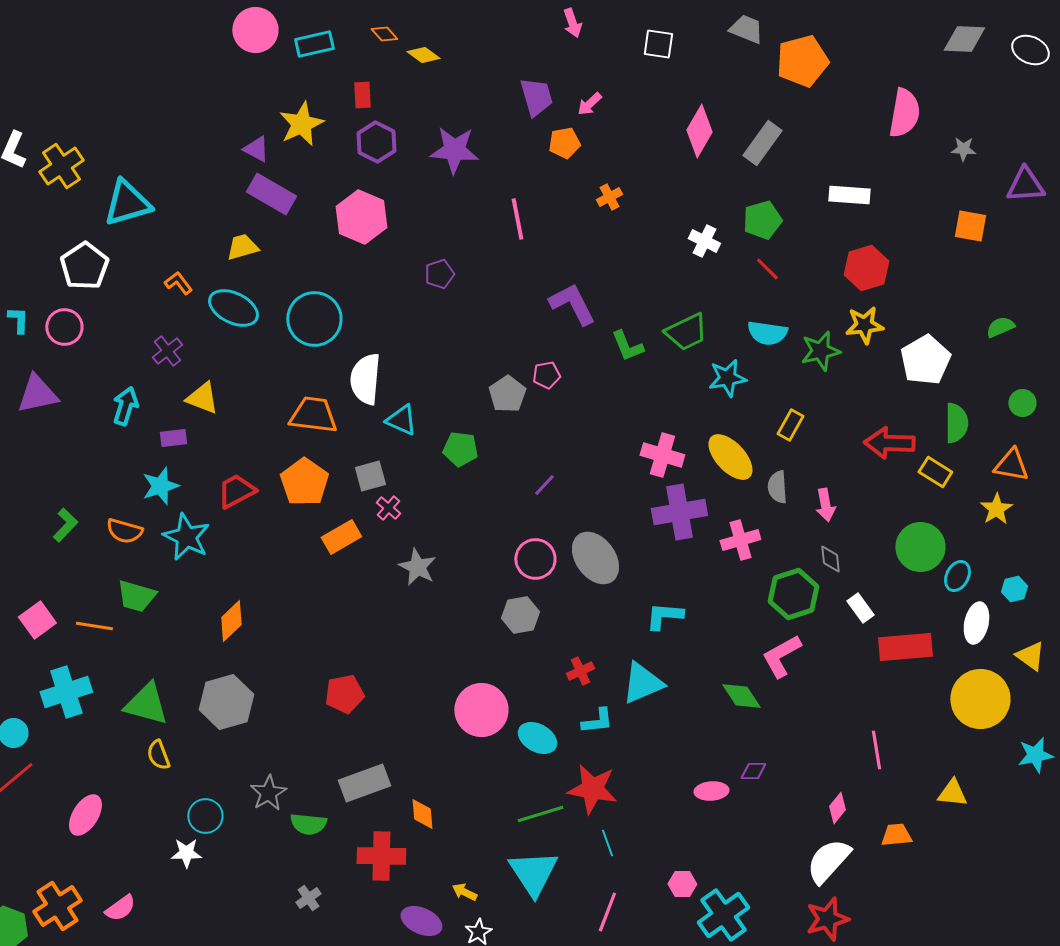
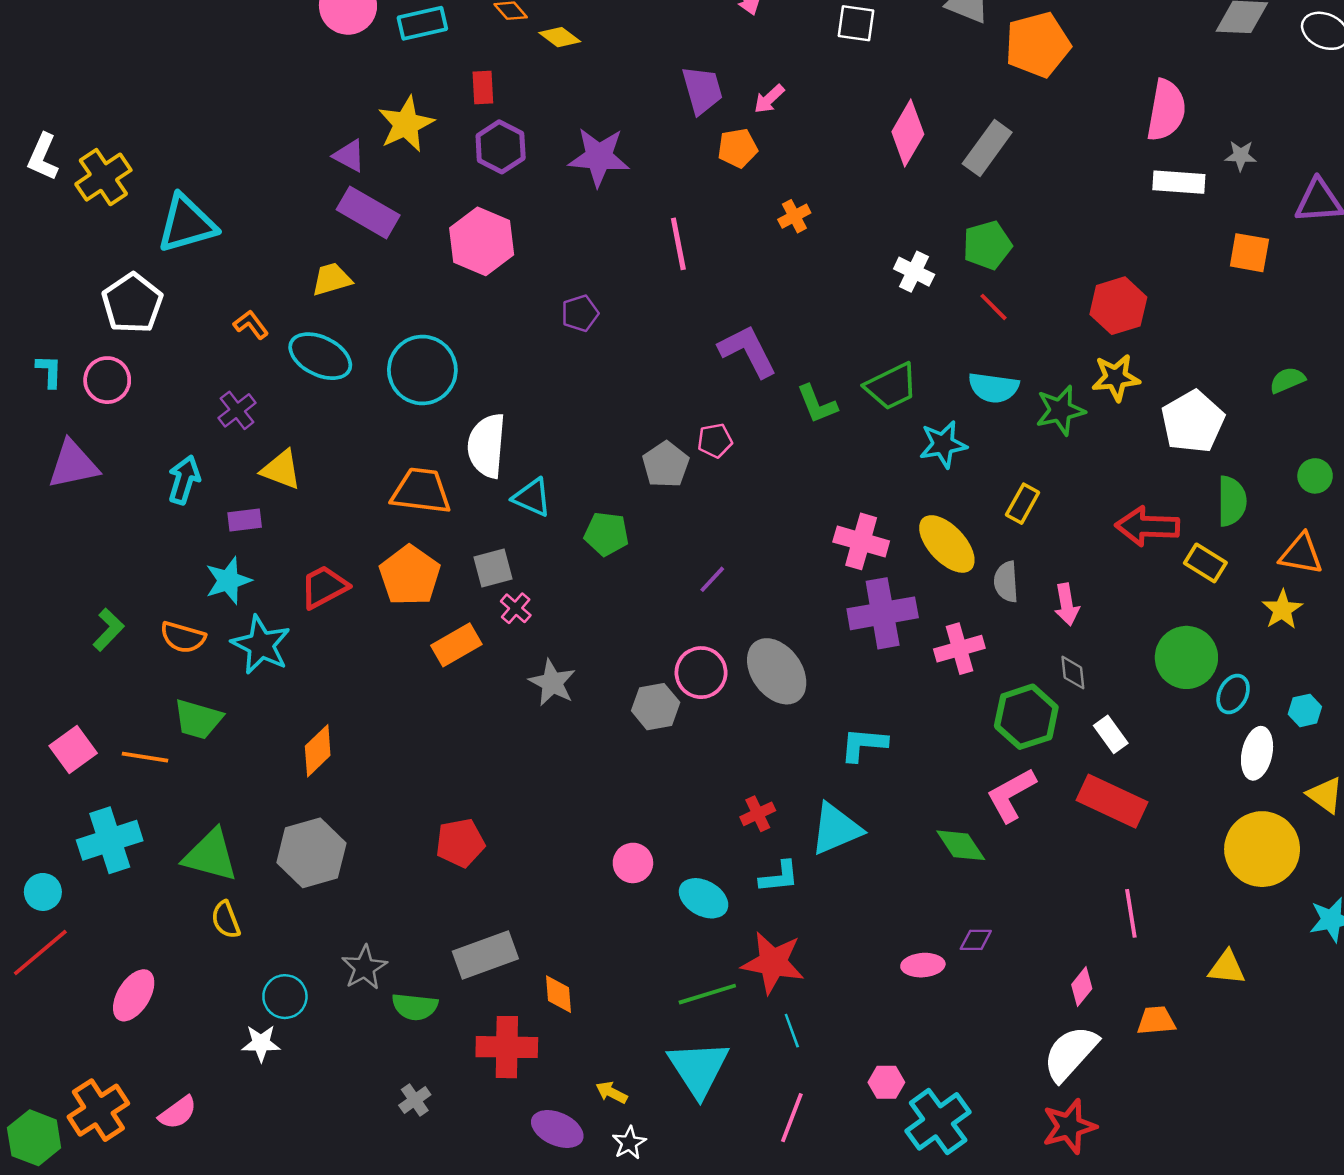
white rectangle: (849, 195) -> (1179, 182), moved
gray hexagon: (520, 615) -> (656, 707), moved
red rectangle: (905, 647) -> (1112, 801), moved, turned 30
pink circle: (481, 710) -> (633, 863), size x0.6

